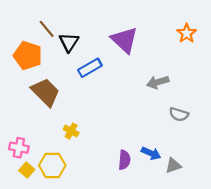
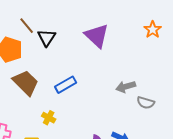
blue rectangle: (90, 68) -> (66, 85), moved
gray arrow: (158, 82) -> (126, 87), moved

